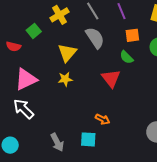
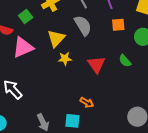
green semicircle: (126, 57) -> (125, 61), moved
pink triangle: (26, 79) -> (23, 47), moved
yellow star: (65, 79) -> (65, 59), moved

